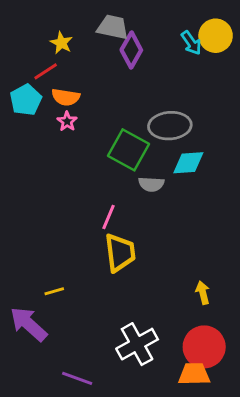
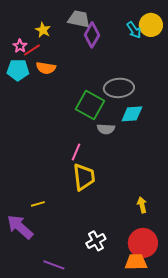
cyan pentagon: (26, 100) -> (18, 70), turned 30
pink star: (67, 121) -> (20, 46), moved
white cross: (137, 344) -> (96, 241), size x0.7

